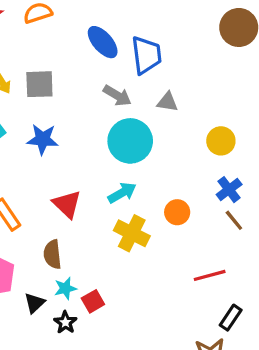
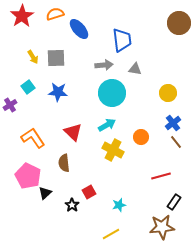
blue ellipse: (103, 42) -> (79, 29), moved
gray arrow: (117, 96) -> (104, 65), turned -36
cyan star: (65, 288) -> (119, 205), moved
black triangle: (35, 303) -> (45, 193), moved

